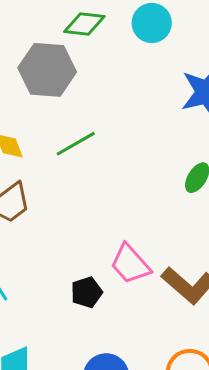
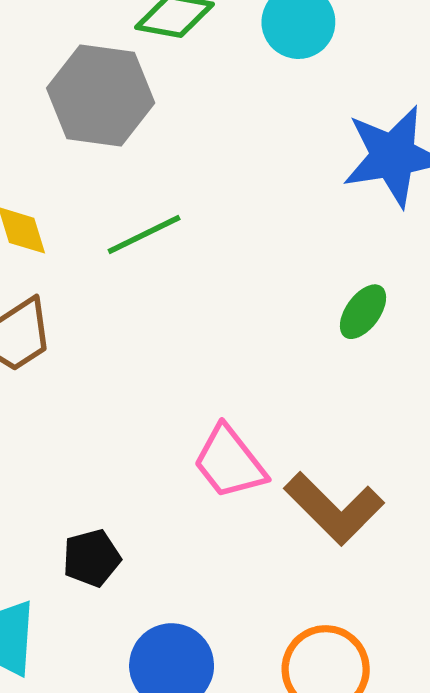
black pentagon: (87, 292) -> (91, 558), moved

